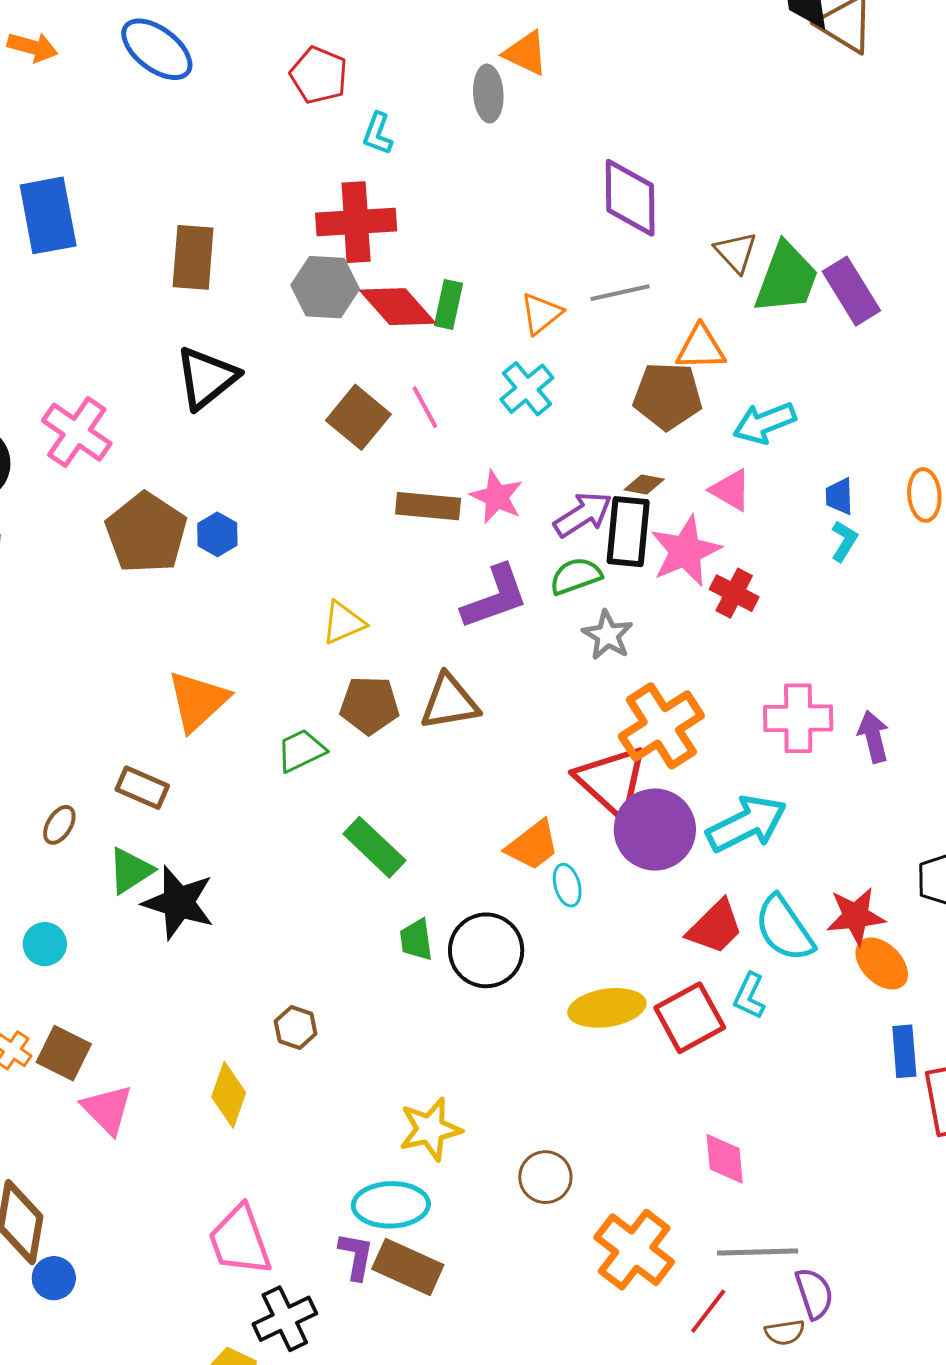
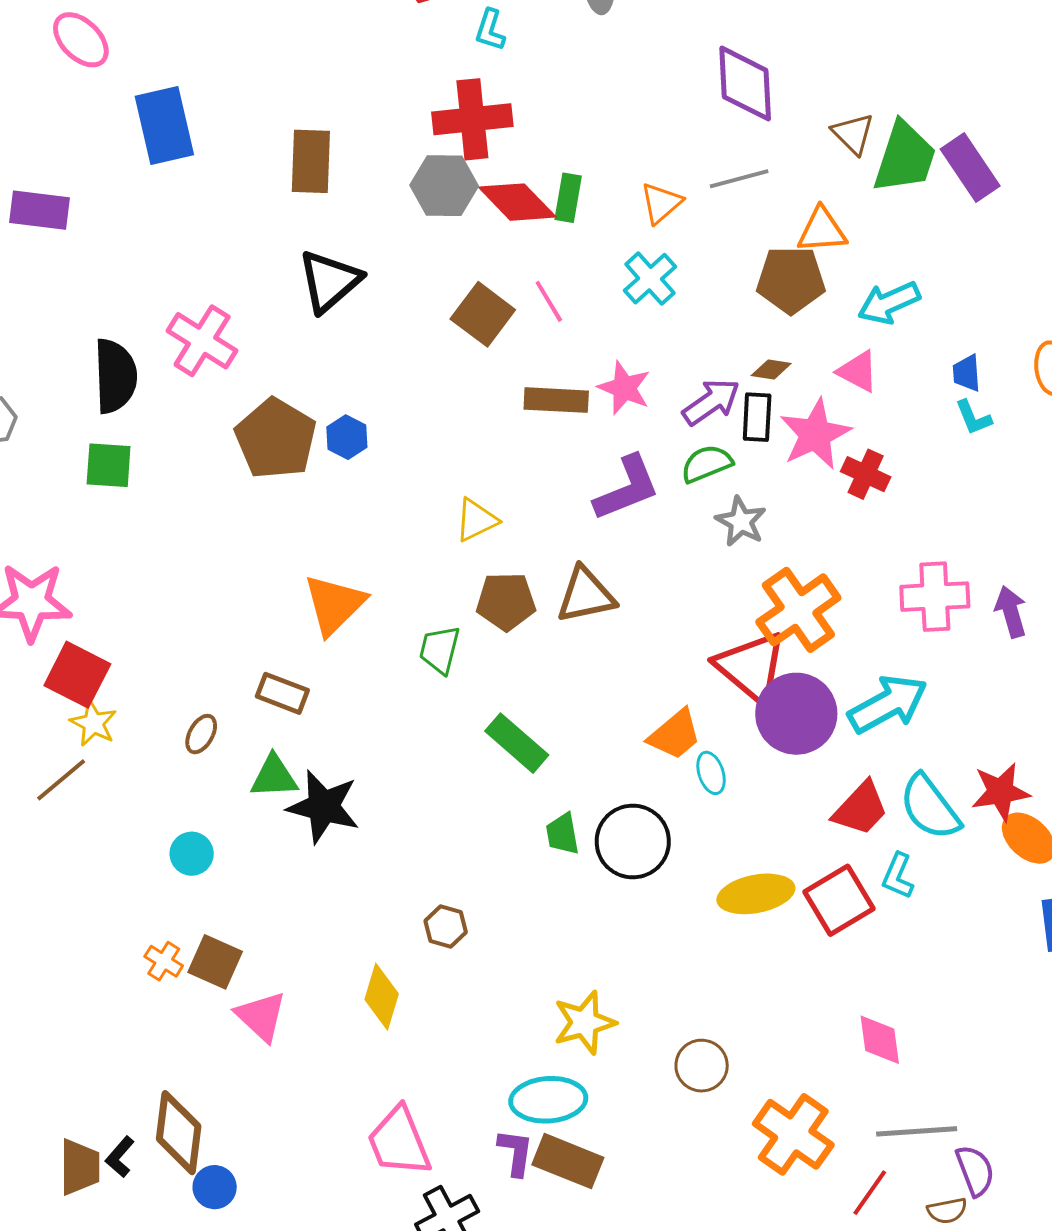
black rectangle: (628, 532) -> (757, 417), size x0.7
cyan L-shape: (844, 541) -> (973, 418), turned 129
green trapezoid: (301, 751) -> (440, 650), turned -48
green triangle: (130, 871) -> (274, 777), turned 32

